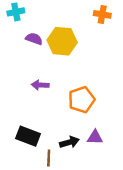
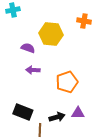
orange cross: (102, 14) -> (84, 21), moved
purple semicircle: (34, 39) -> (28, 48), moved

